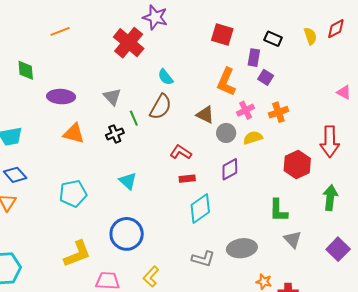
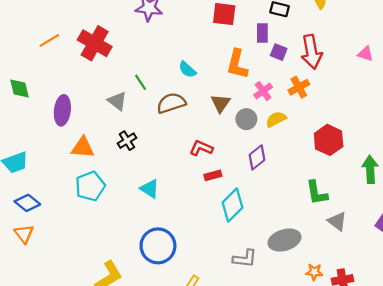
red cross: (129, 43) -> (95, 43), moved
cyan semicircle: (165, 77) -> (187, 70), moved
purple ellipse: (61, 97) -> (62, 110), turned -76
brown semicircle: (161, 107) -> (171, 103), turned -128
brown triangle: (205, 115) -> (221, 103), turned 48
green line: (134, 118) -> (140, 82), moved
red arrow: (330, 142) -> (312, 52), moved
cyan pentagon: (73, 193) -> (90, 186), moved

